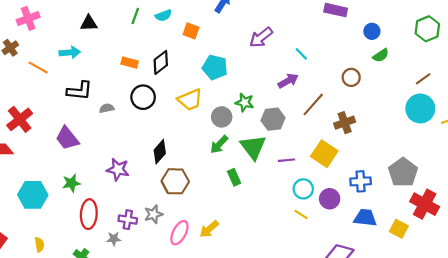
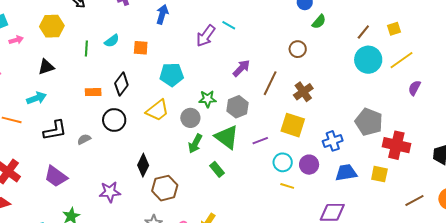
cyan line: (301, 54) -> (229, 25), moved

